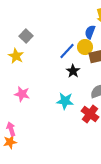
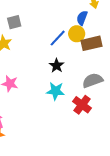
gray square: (26, 36) -> (14, 22), turned 32
black star: (73, 71) -> (57, 66), moved

